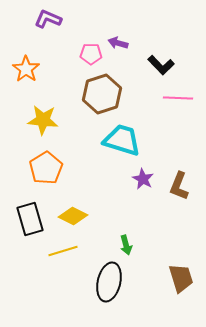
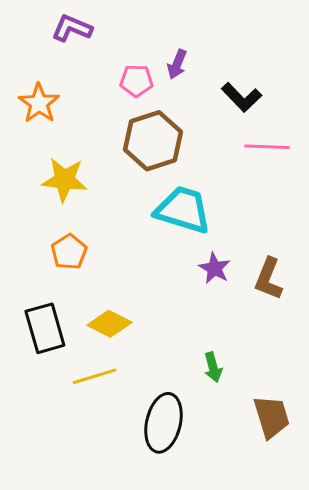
purple arrow: (118, 43) -> (177, 64), turned -84
orange pentagon: (46, 168) -> (69, 252), size x0.7
green arrow: (126, 245) -> (213, 367), moved

